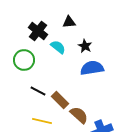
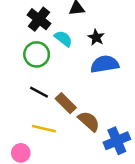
green circle: (24, 60) -> (37, 54), moved

